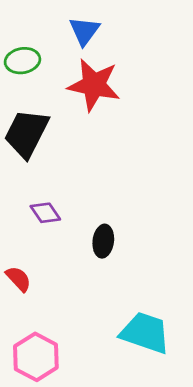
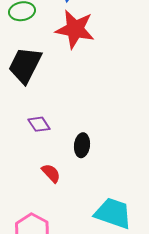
red semicircle: (18, 279) -> (51, 173), moved

